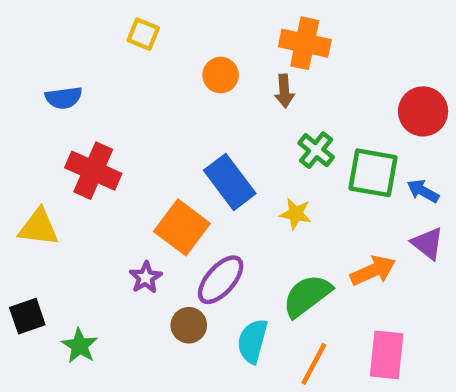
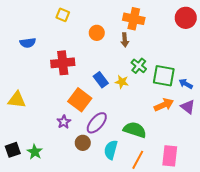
red circle: (423, 111) -> (186, 18), moved
red cross: (93, 171) -> (63, 63), moved, turned -30
blue rectangle: (230, 182) -> (101, 80), size x0.7
yellow star: (296, 214) -> (122, 82), moved
orange arrow: (373, 271) -> (164, 105), moved
green semicircle: (307, 296) -> (135, 130), turned 55
black square: (27, 316) -> (13, 150), moved

